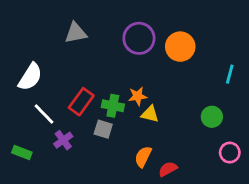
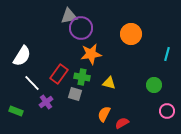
gray triangle: (76, 33) -> (69, 16), moved
purple circle: (139, 38) -> (81, 28), moved
orange star: (138, 96) -> (91, 54), moved, size x1.5

